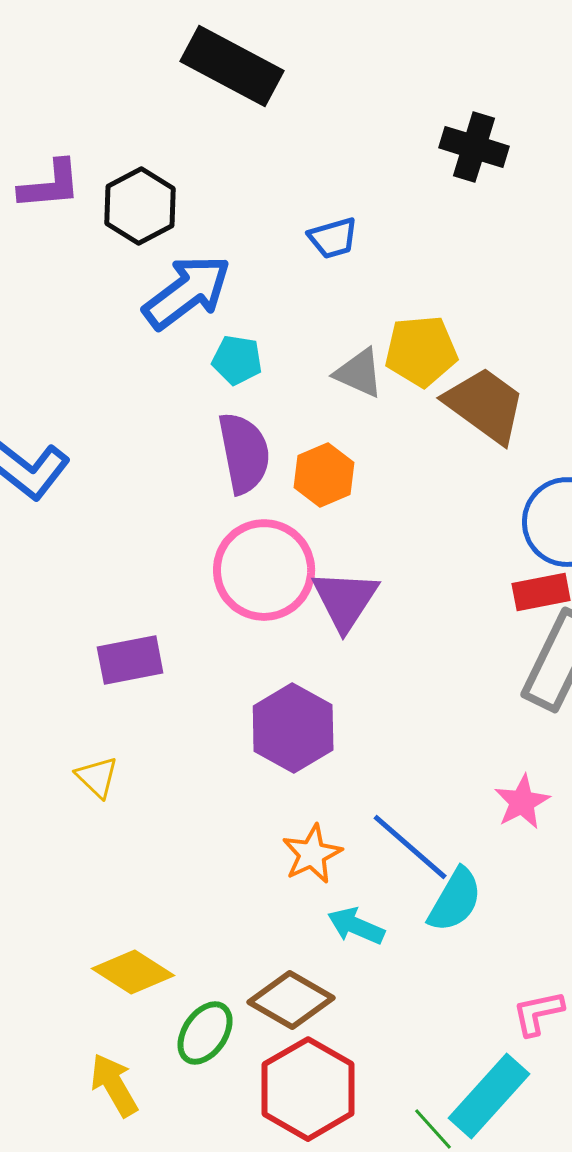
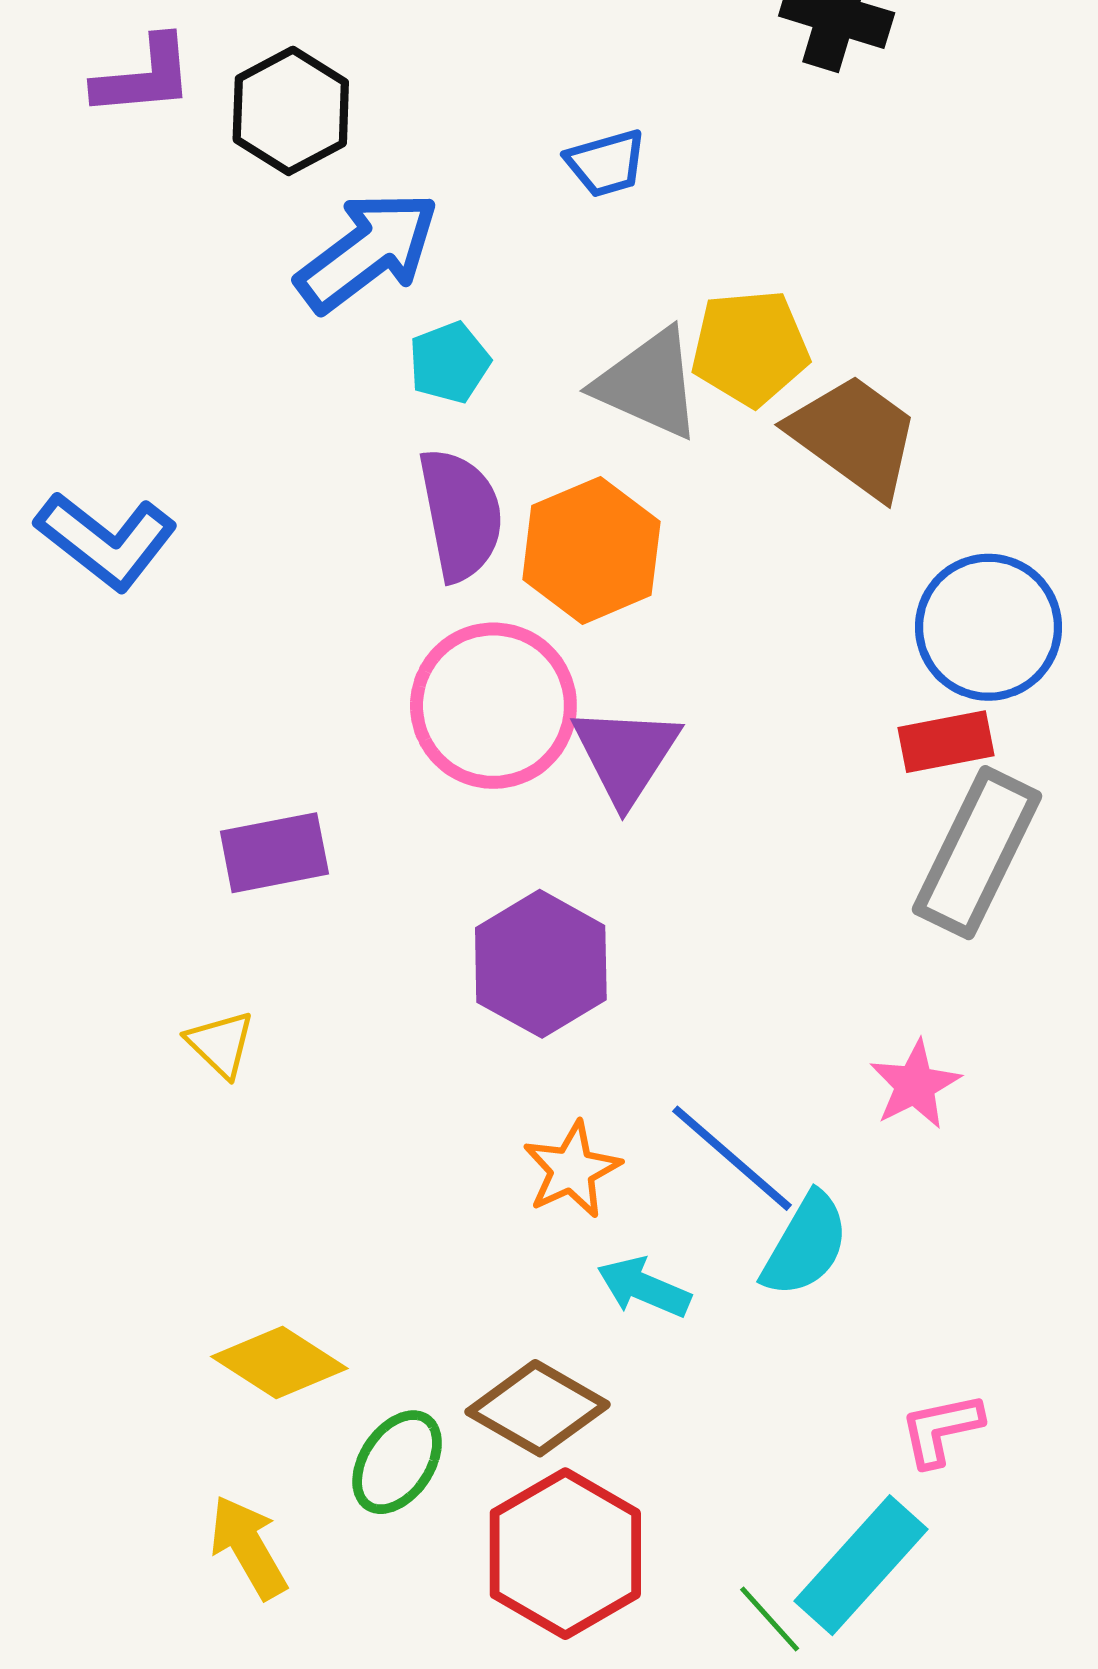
cyan pentagon: (237, 360) -> (449, 363), turned -30
gray triangle: (359, 373) -> (649, 384), size x1.4
orange hexagon: (324, 475) -> (591, 550), size x1.4

